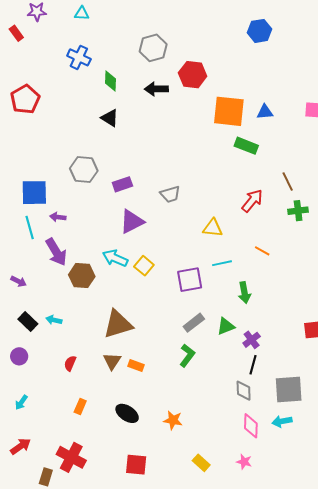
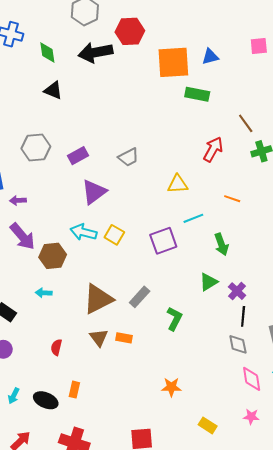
black arrow: (156, 89) -> (95, 52), size x1.4
cyan arrow: (54, 320) -> (44, 293), moved
gray rectangle: (194, 323) -> (140, 297), moved
black ellipse: (127, 413) -> (46, 400), moved

